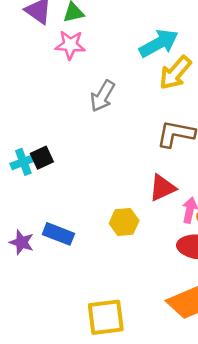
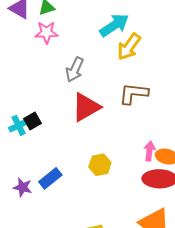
red triangle: (162, 188) -> (86, 107), moved, size x1.4
blue rectangle: (58, 234) -> (50, 178), turned -55

